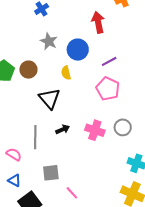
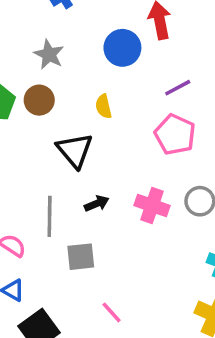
gray star: (49, 41) -> (49, 54), moved
blue circle: (78, 50) -> (122, 48), moved
gray square: (51, 173) -> (81, 257), moved

